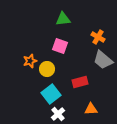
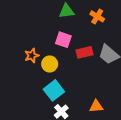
orange cross: (98, 37) -> (97, 16), moved
red rectangle: (80, 82) -> (85, 52), moved

